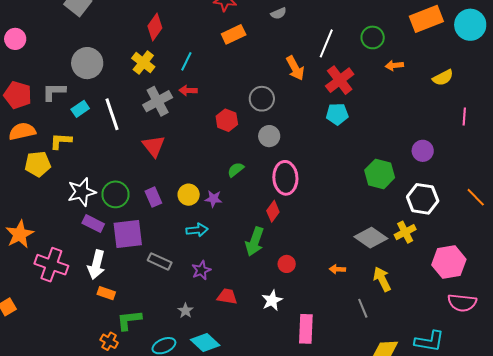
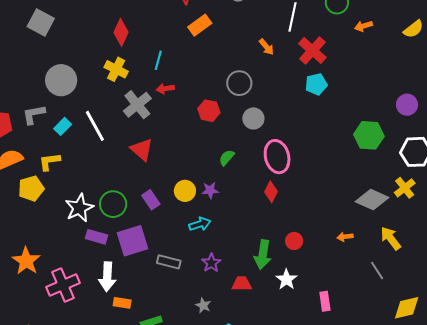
orange arrow: (295, 68) -> (266, 47), size x0.7
green arrow: (255, 242) -> (263, 255), moved
pink cross: (51, 265) -> (63, 285), turned -32
pink rectangle: (306, 329) -> (325, 301), size x0.7

